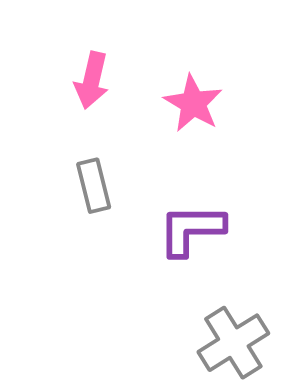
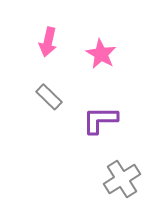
gray rectangle: (94, 186) -> (49, 97), turned -32

